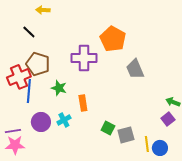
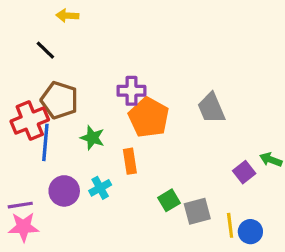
orange pentagon: (113, 39) -> (149, 117), moved
purple cross: (84, 58) -> (131, 91), size x0.7
purple square: (168, 119) -> (244, 172), moved
green square: (108, 128) -> (169, 200), turned 32

